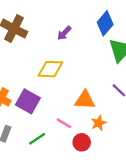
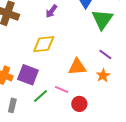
orange star: (99, 123) -> (103, 75), moved
green line: (37, 139) -> (40, 96), moved

